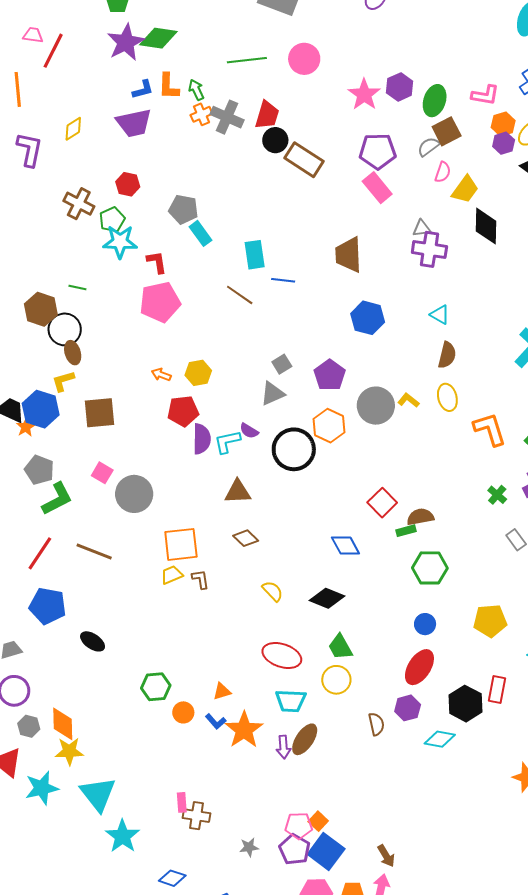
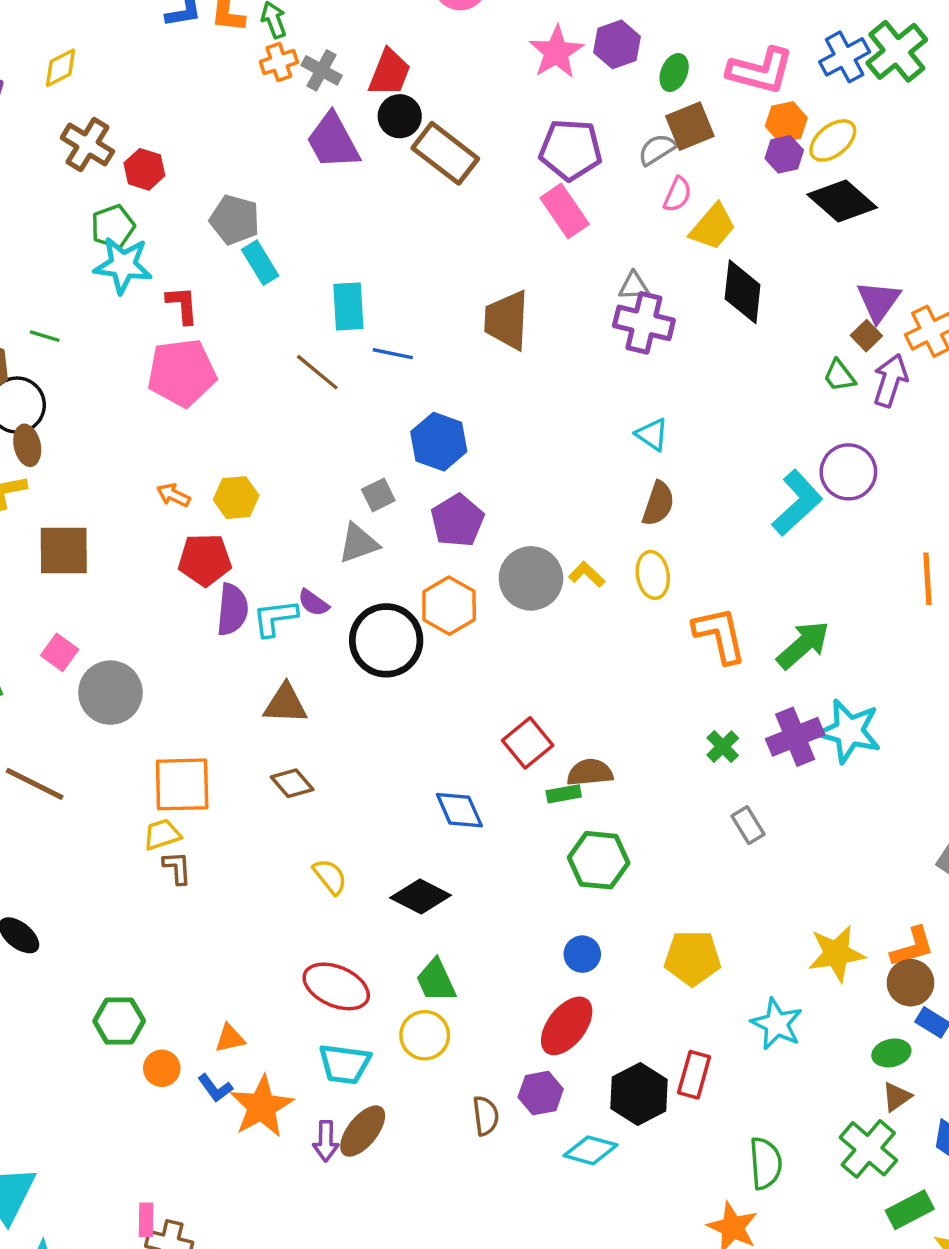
pink L-shape: (485, 95) -> (760, 71), size x1.4
green ellipse: (435, 101) -> (674, 73), size x0.7
gray cross: (227, 117) -> (322, 70), size x0.7
purple trapezoid: (134, 123) -> (333, 141), moved, turned 69
brown cross: (79, 204) -> (87, 145), moved
blue hexagon: (368, 318) -> (439, 442), moved
brown L-shape: (201, 579) -> (177, 868), moved

